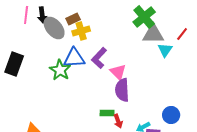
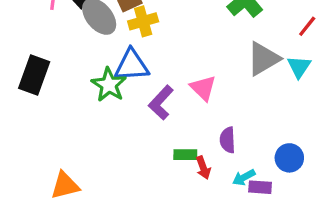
gray triangle: (153, 34) -> (263, 59), moved, turned -30
cyan triangle: (165, 50) -> (299, 67), moved
purple L-shape: (99, 58) -> (161, 103), moved
purple semicircle: (122, 90) -> (228, 140), moved, size x0.7

